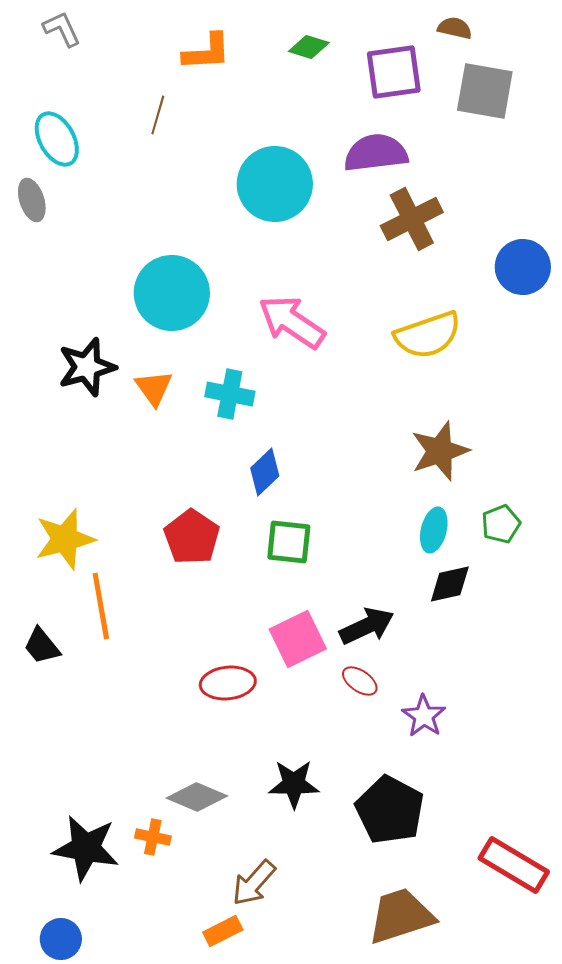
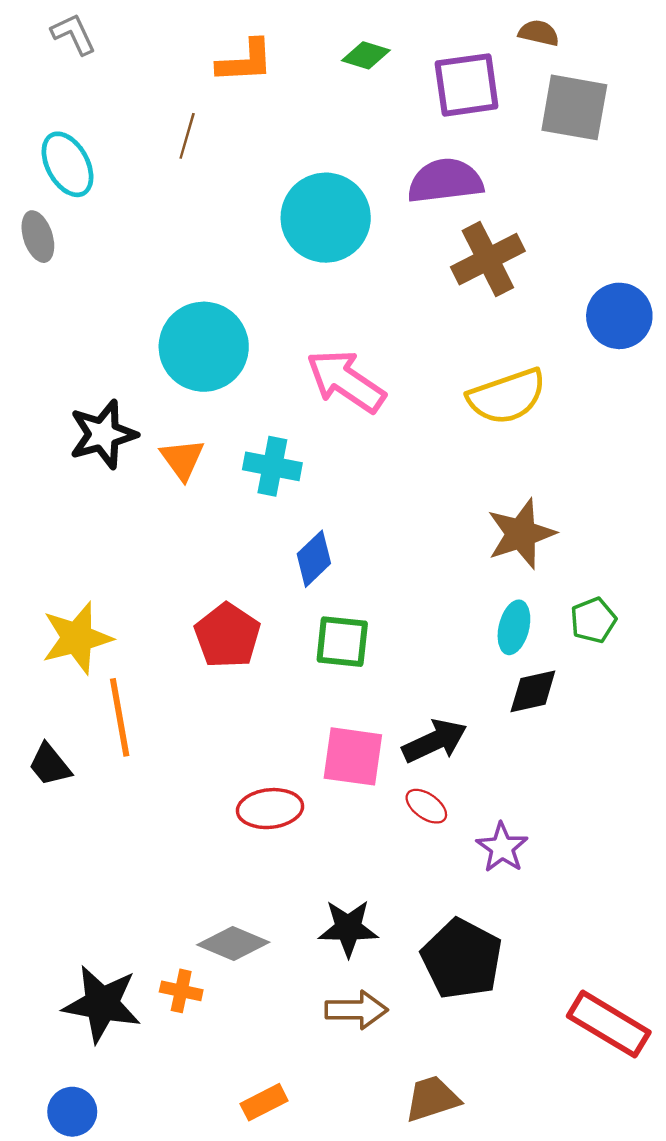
pink square: (298, 639) -> (353, 756), turned 34
brown arrow: (254, 883) -> (356, 1010), moved, turned -132
brown trapezoid: (401, 916) -> (432, 1099), moved, size x0.7

